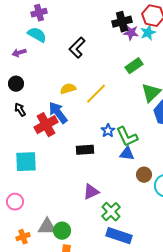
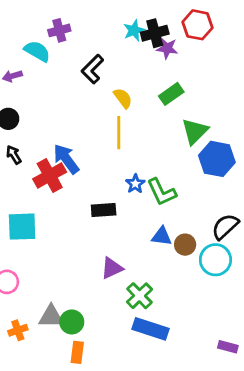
purple cross: (39, 13) -> (59, 30), moved
cyan star: (148, 33) -> (134, 30), moved
yellow semicircle: (68, 89) -> (123, 98), moved, turned 70
yellow line: (96, 94) -> (119, 133), turned -45
blue triangle: (127, 154) -> (162, 236), moved

